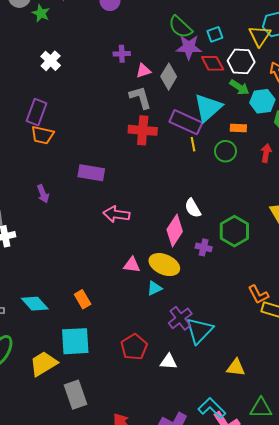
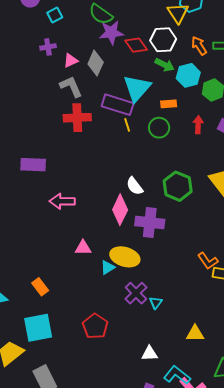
cyan square: (215, 34) -> (55, 15), moved
green hexagon: (234, 231) -> (178, 186), moved
purple cross: (204, 247) -> (150, 222), size x1.8
yellow ellipse: (164, 265) -> (125, 257), moved
cyan triangle: (199, 331) -> (156, 303), size x0.5
white triangle: (169, 362) -> (150, 353), moved

